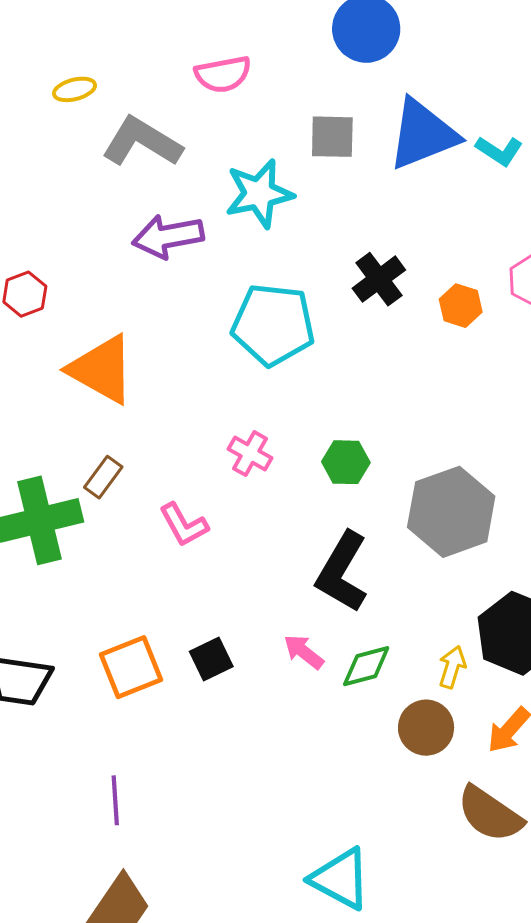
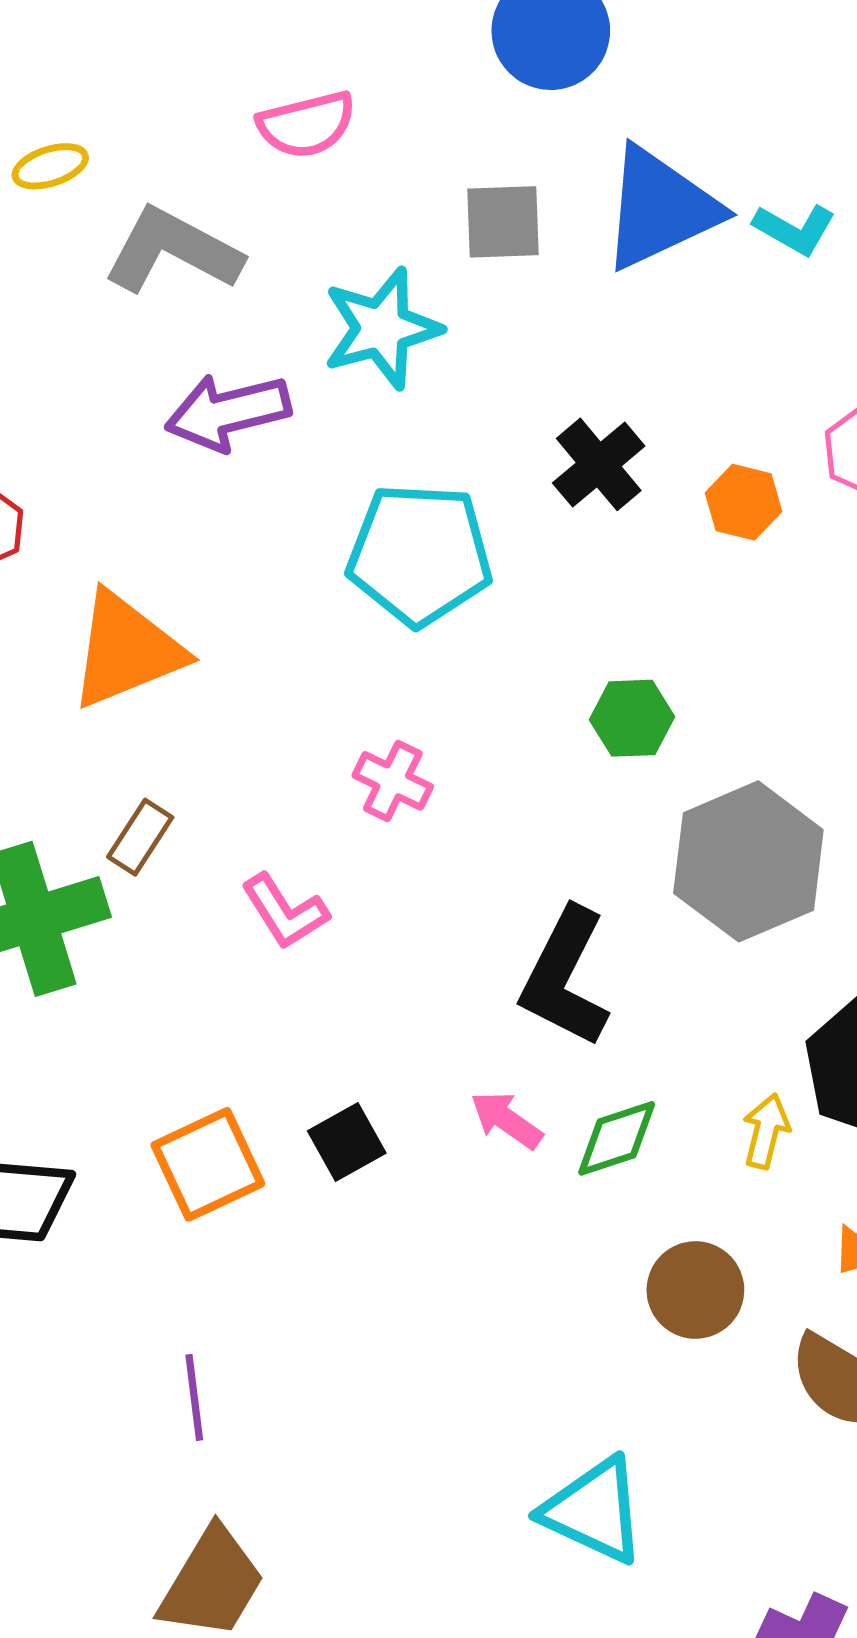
orange triangle: (102, 369) -> (126, 650), turned -48
green hexagon: (346, 462) -> (632, 718), moved
brown circle: (426, 728) -> (695, 1290), moved

